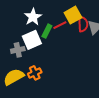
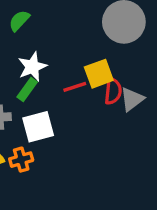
green rectangle: (47, 31) -> (27, 90), moved
white square: (32, 40) -> (38, 127), moved

